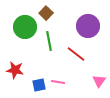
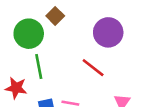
green line: (49, 41) -> (39, 66), moved

